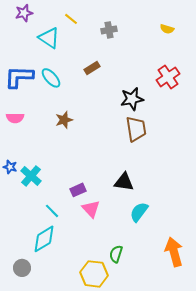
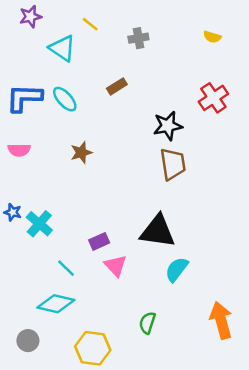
black triangle: (124, 182) -> (158, 231), size x1.4
cyan diamond: (44, 239) -> (56, 304), turned 44
yellow hexagon: (94, 274) -> (93, 348), moved

